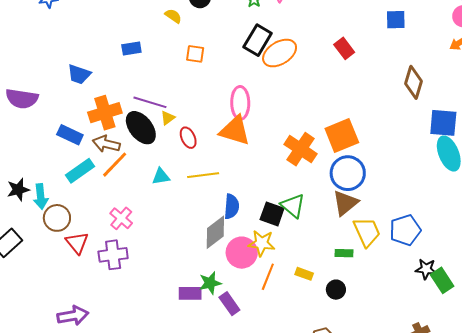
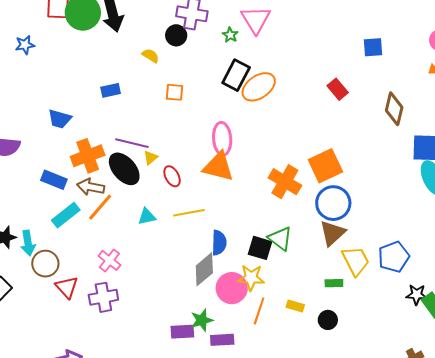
red rectangle: (344, 48) -> (338, 89), moved
purple rectangle: (229, 304) -> (222, 340), turned -55

